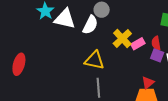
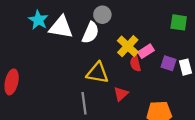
red semicircle: (156, 43) -> (135, 64), moved
red triangle: (148, 83) -> (121, 94), moved
gray line: (98, 88) -> (84, 103), moved

